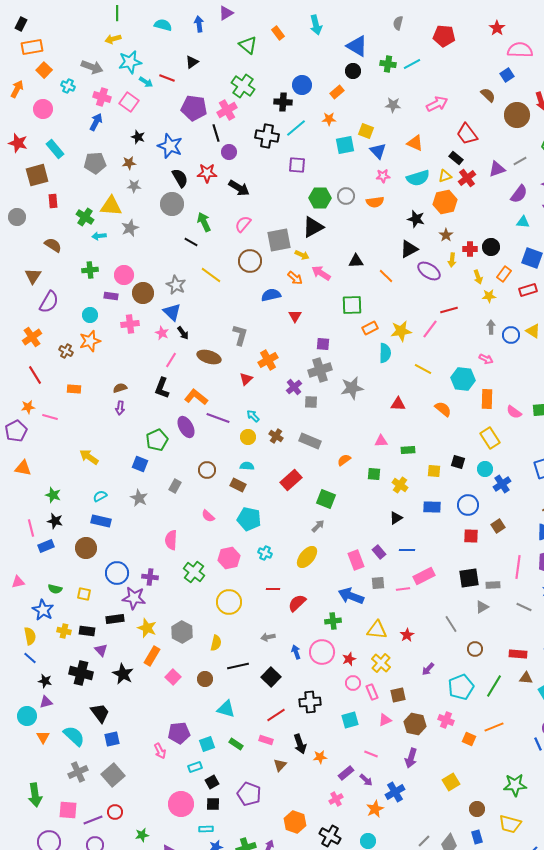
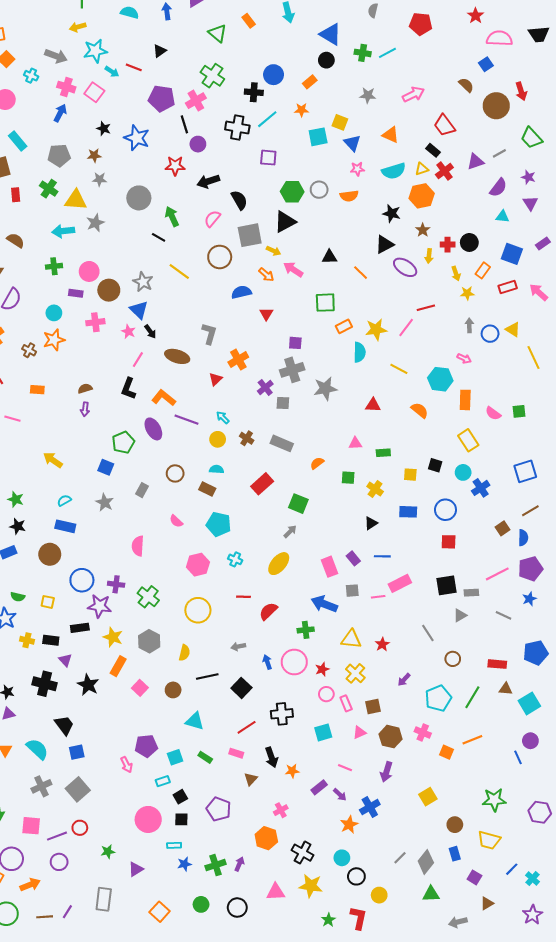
black semicircle: (180, 178) -> (239, 200), moved
black arrow: (239, 188) -> (208, 181), turned 130
green cross: (85, 217) -> (49, 189), moved
cyan arrow: (99, 236) -> (63, 231), size x1.5
brown square: (498, 526) -> (502, 528), moved
pink line: (518, 567) -> (497, 574), turned 55
green cross: (194, 572) -> (148, 597), moved
pink cross: (336, 799) -> (281, 810), moved

